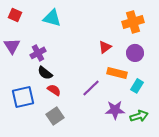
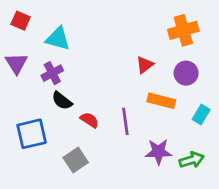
cyan triangle: (52, 18) -> (58, 39), moved
cyan rectangle: (137, 86) -> (201, 114), moved
purple line: (91, 88) -> (125, 121), turned -54
red semicircle: (54, 90) -> (90, 120), moved

